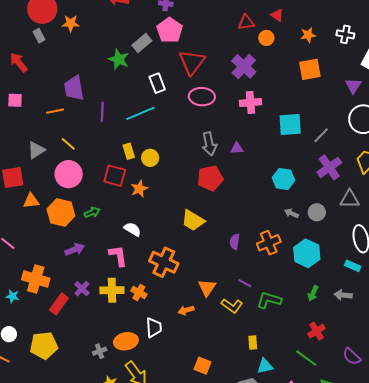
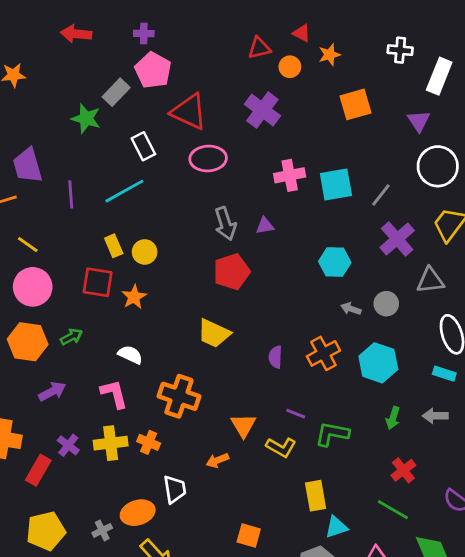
orange star: (308, 35) -> (330, 55), moved
red triangle: (192, 62) -> (189, 112), turned -36
pink cross: (250, 103) -> (290, 175), moved
yellow rectangle: (253, 343) -> (316, 496), size x1.5
yellow pentagon: (44, 345) -> (46, 531), moved

